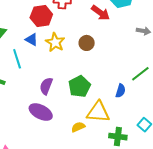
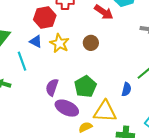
purple ellipse: (41, 112) -> (67, 108), moved

